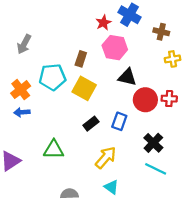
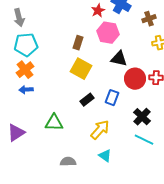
brown cross: (161, 32) -> (149, 19), turned -32
gray arrow: (24, 44) -> (19, 18), moved, turned -42
cyan pentagon: (52, 77) -> (26, 45), moved

